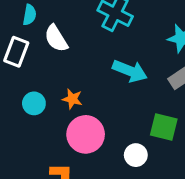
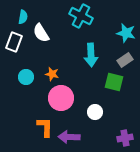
cyan arrow: (130, 71) -> (91, 55), turned 65
green square: (164, 127) -> (114, 82), moved

